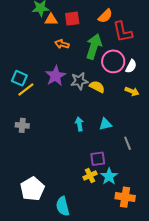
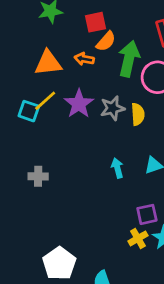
orange semicircle: (105, 16) -> (106, 41), moved
orange triangle: (51, 20) -> (48, 63), moved, size x1.5
yellow semicircle: (97, 87) -> (138, 114), turned 63
yellow line: (26, 90) -> (45, 101), moved

